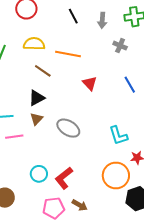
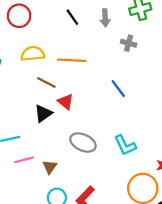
red triangle: (90, 83) -> (66, 102), moved
blue line: (130, 85) -> (118, 89), moved
brown triangle: (36, 119) -> (50, 167), moved
cyan L-shape: (118, 136) -> (125, 145), moved

